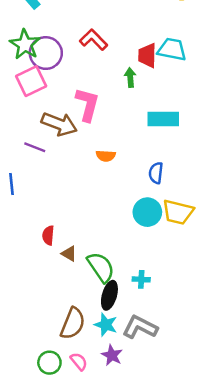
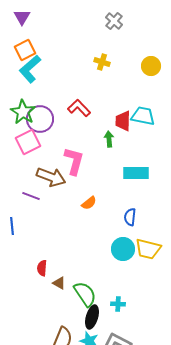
orange semicircle: (106, 156) -> (89, 203), turned -42

